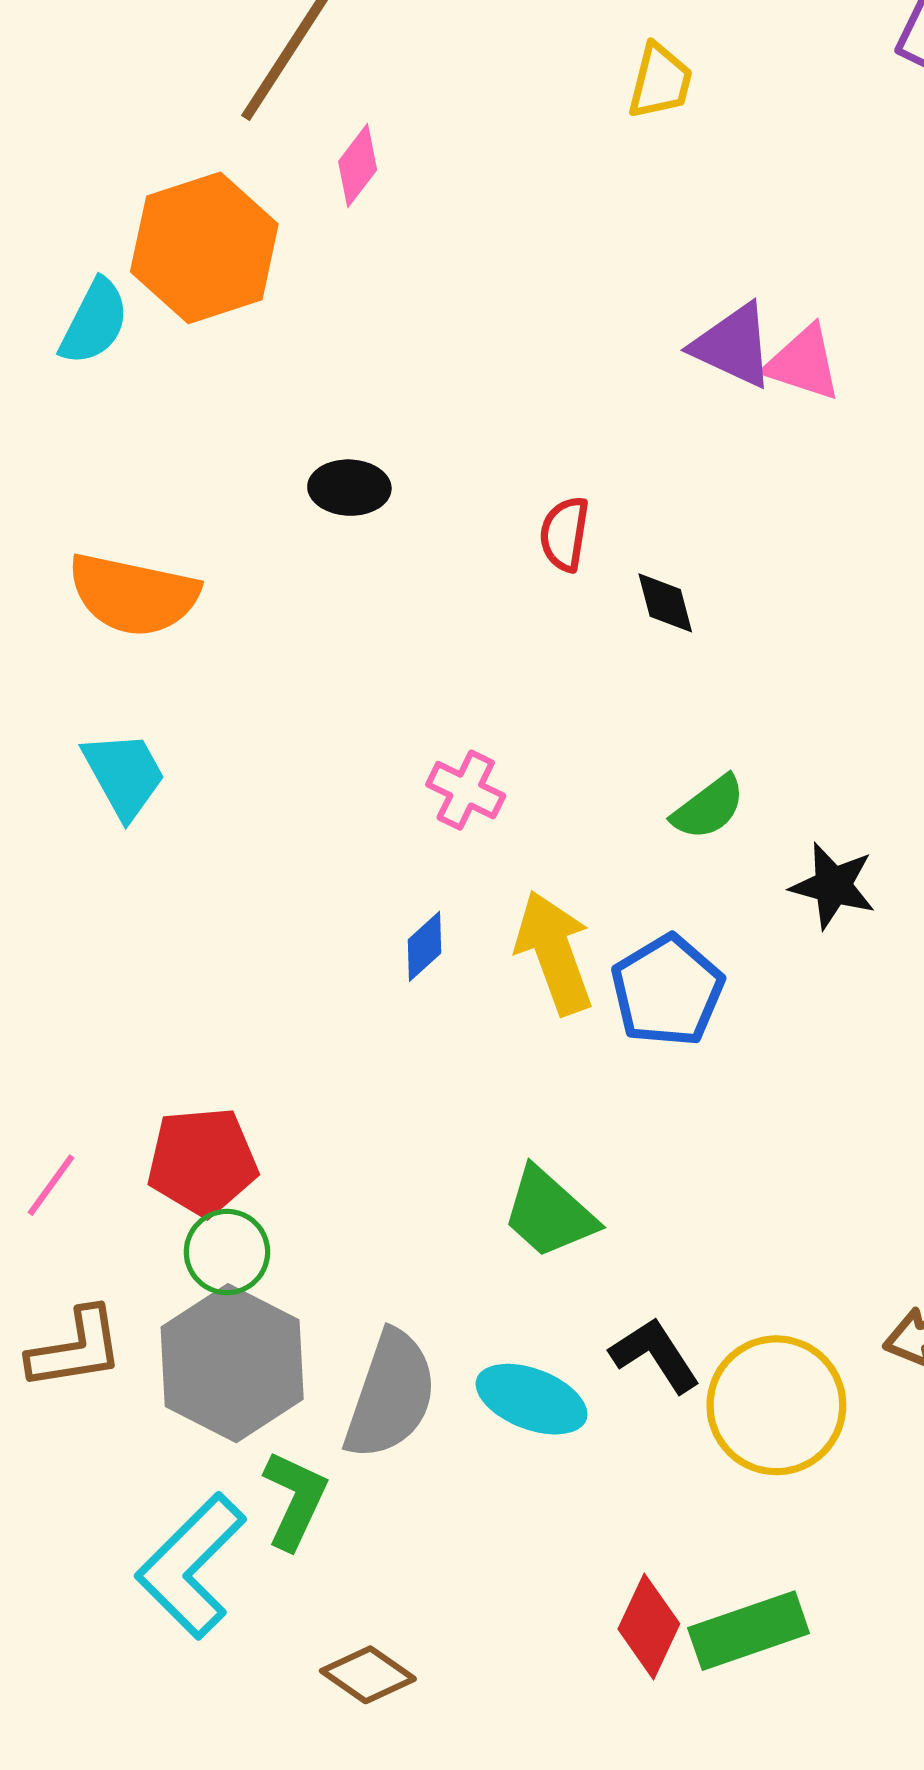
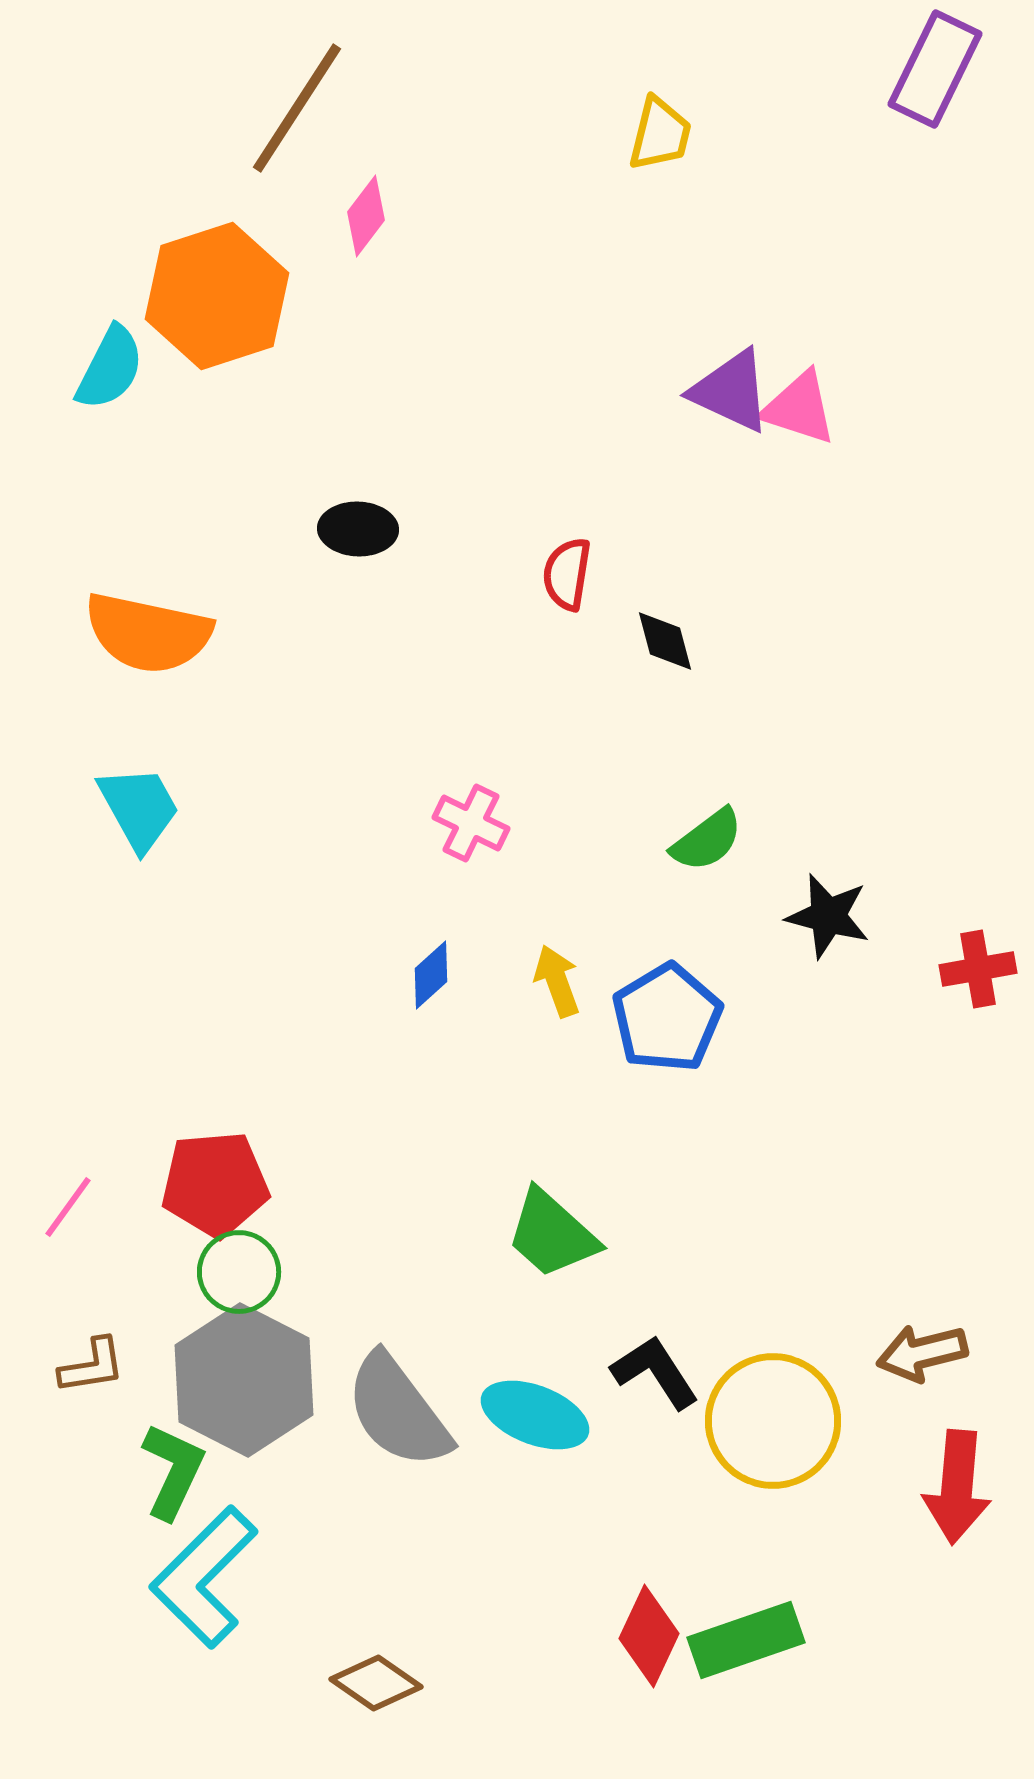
yellow arrow: (554, 953) -> (557, 981), size x0.6
brown L-shape: (76, 1349) -> (92, 1366), size x0.7
gray semicircle: (391, 1395) -> (398, 1411), turned 124
green L-shape: (295, 1500) -> (173, 1471), moved

